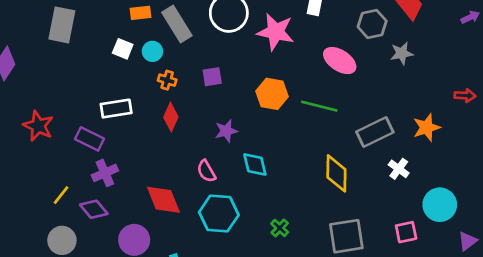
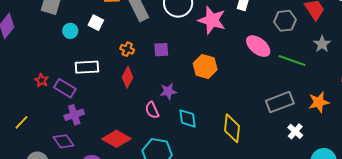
cyan circle: (152, 51) -> (70, 31), moved
gray star: (402, 53) -> (322, 44), moved, turned -30
green line: (319, 106) -> (292, 60), moved
red star: (38, 126) -> (42, 80), moved, size x0.6
pink semicircle: (206, 171) -> (152, 110), moved
yellow diamond: (336, 173) -> (232, 128), moved
yellow line: (61, 195) -> (22, 122), moved
red diamond: (163, 200) -> (116, 139), turned -44

